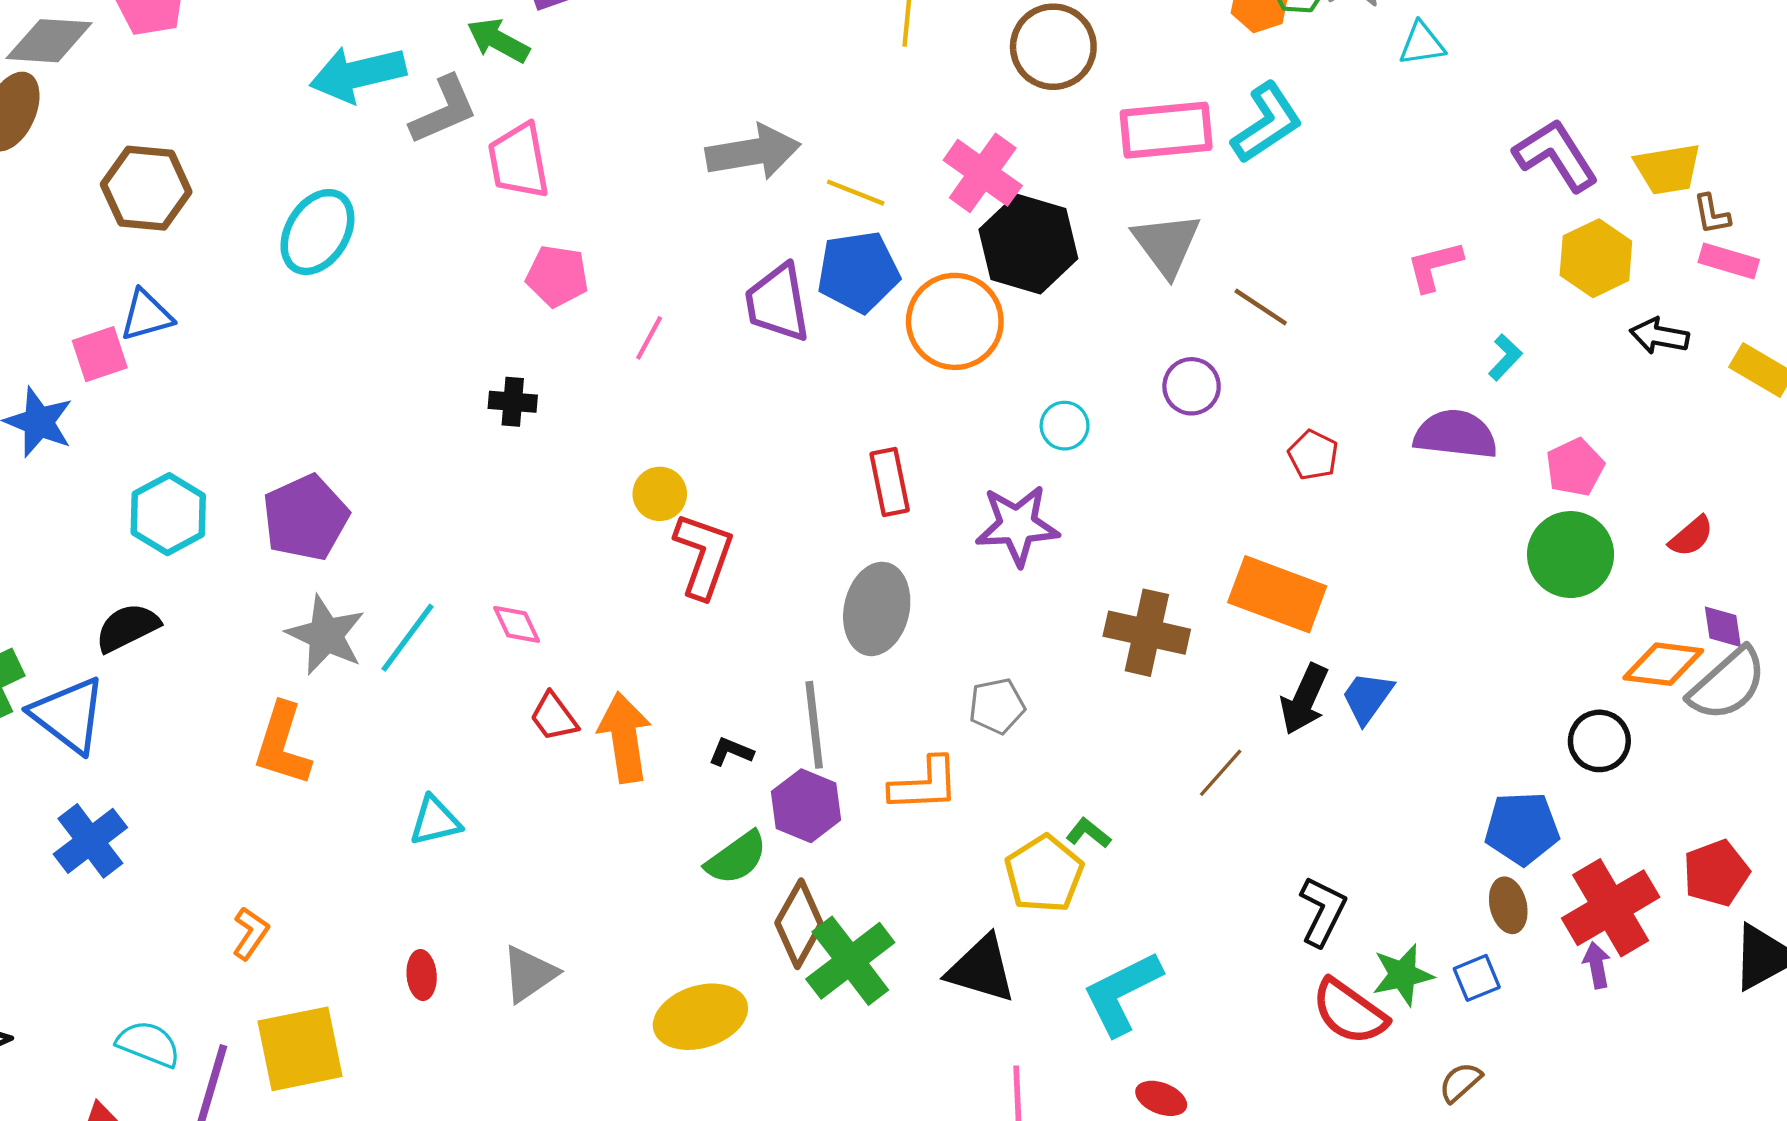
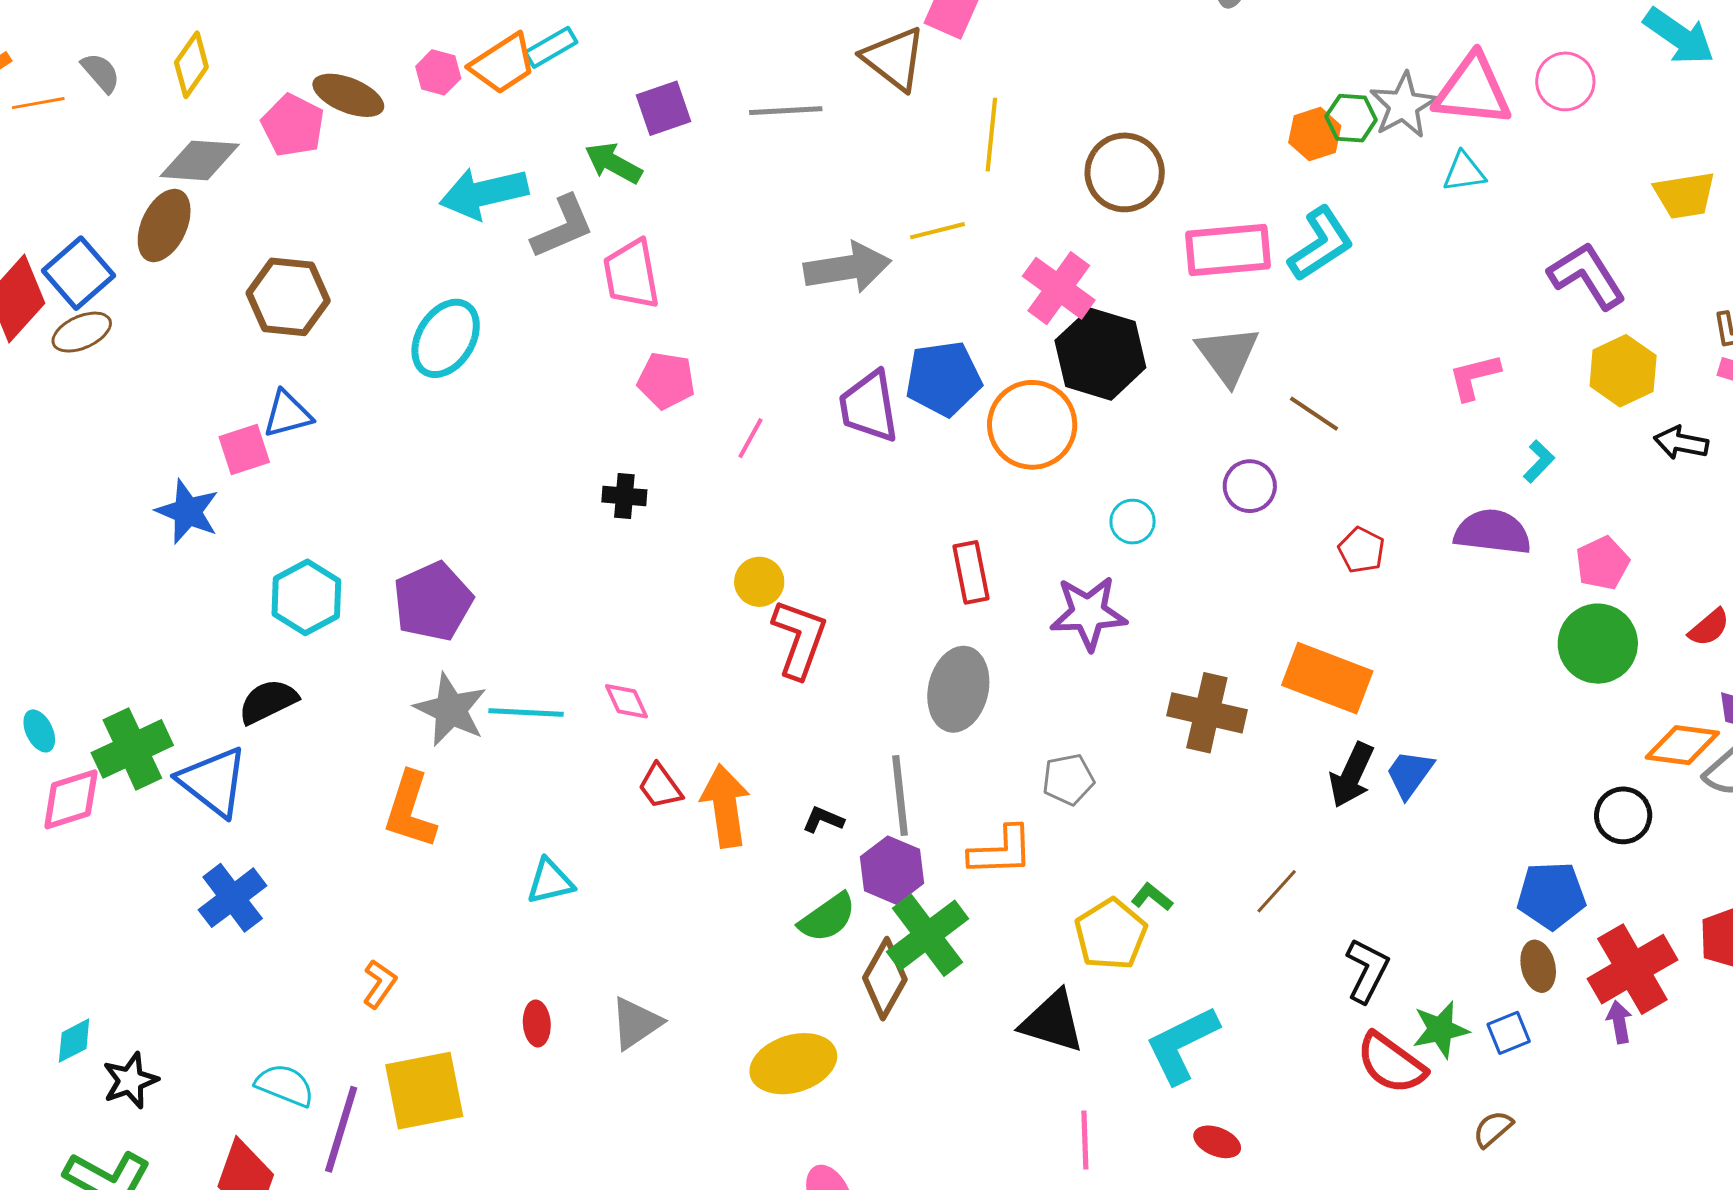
yellow trapezoid: (1668, 169) -> (1685, 195), moved
yellow line: (856, 193) -> (937, 231), moved, turned -36
cyan line: (408, 638) -> (526, 713), turned 56
brown line: (1221, 773) -> (1277, 891), moved
green cross: (850, 961) -> (928, 935), moved

